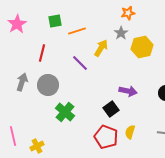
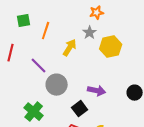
orange line: (77, 31) -> (46, 31), turned -54
purple line: (80, 63) -> (39, 66), moved
gray circle: (48, 85) -> (57, 85), moved

